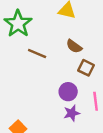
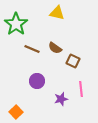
brown semicircle: (74, 46) -> (55, 48), moved
purple circle: (68, 92) -> (37, 81), moved

